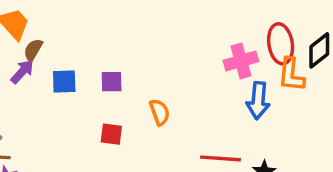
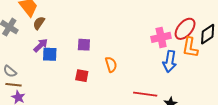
red ellipse: (281, 44) -> (185, 29), turned 45
purple arrow: (22, 72) -> (41, 45), moved
blue square: (64, 82) -> (50, 54), moved

